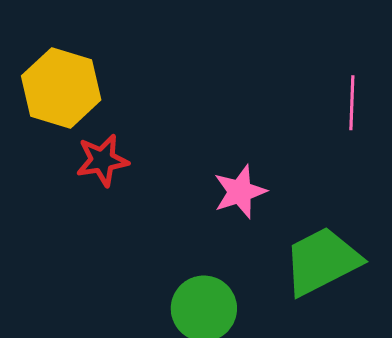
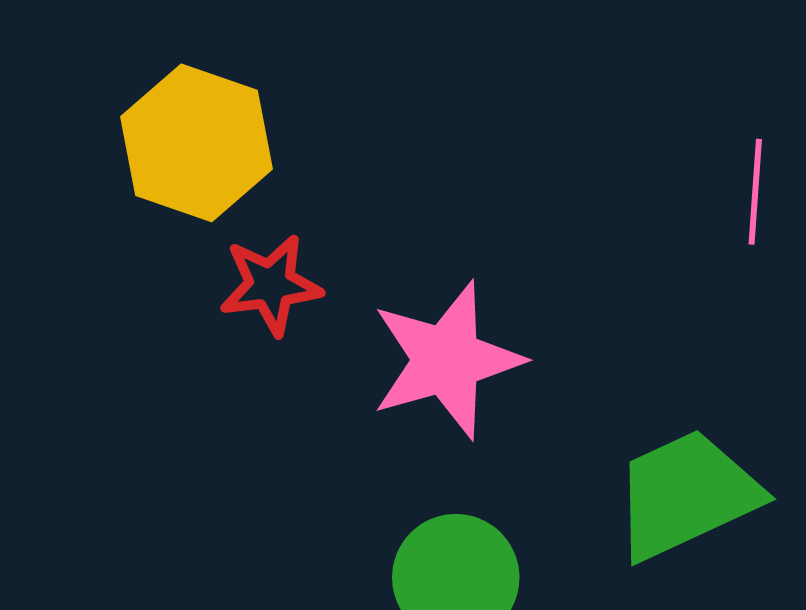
pink star: (240, 192) -> (447, 360), moved, size x1.5

